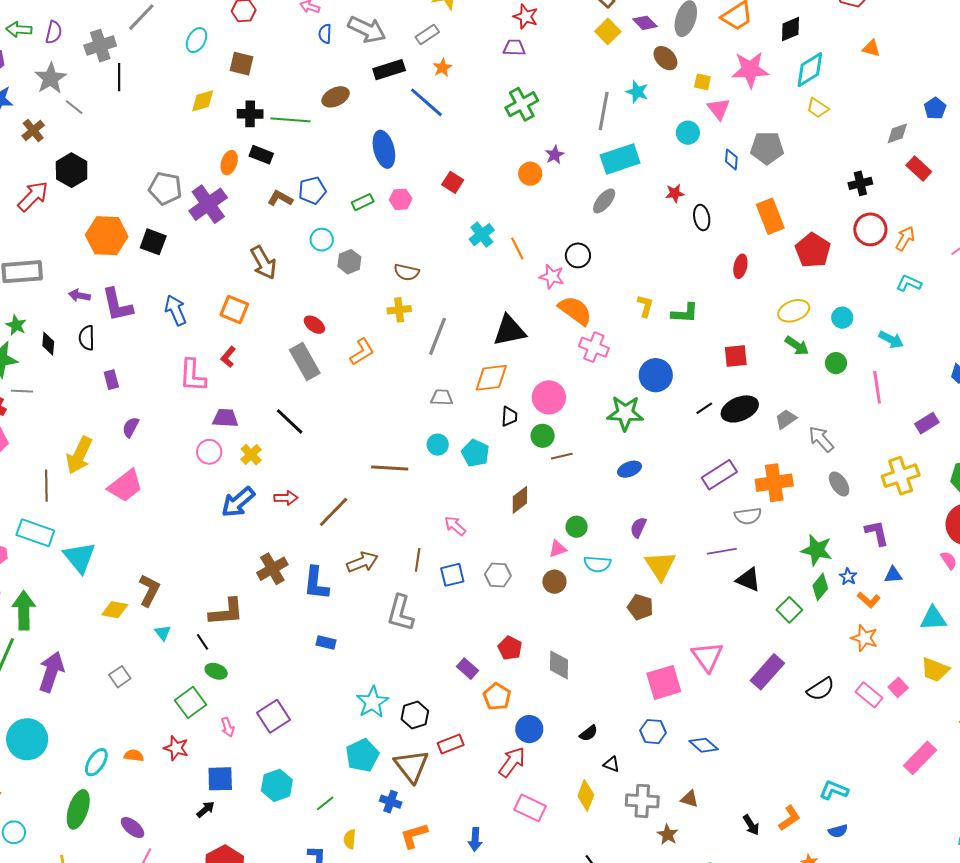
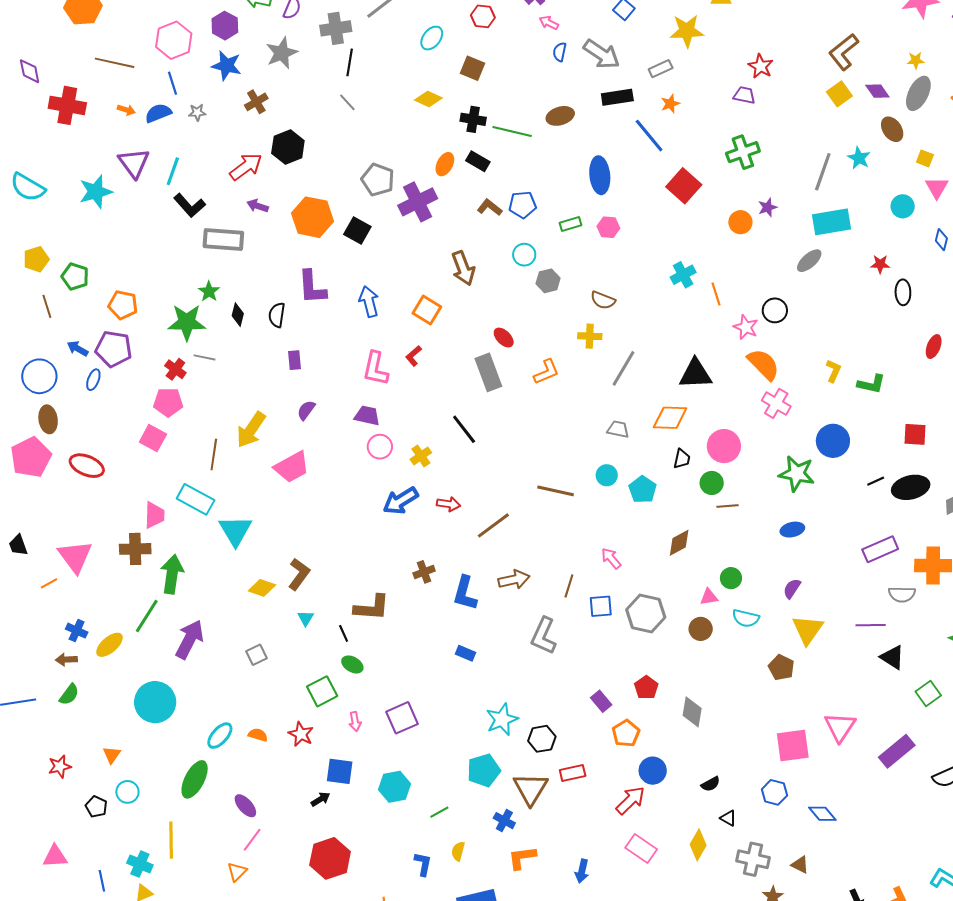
yellow diamond: (203, 101) -> (428, 99), turned 32
gray line: (74, 107) -> (347, 102), moved
red square: (453, 182) -> (684, 186), moved, size x1.6
purple arrow: (79, 295) -> (258, 206), moved
purple trapezoid: (225, 418) -> (367, 416), moved
brown cross: (272, 569) -> (424, 572), size x0.7
gray hexagon: (498, 575) -> (646, 614), size x1.5

